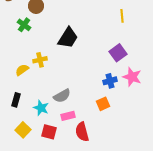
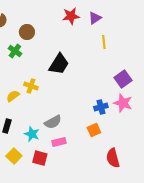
yellow line: (122, 16) -> (104, 42), moved
purple square: (118, 53) -> (123, 79), moved
yellow cross: (40, 60) -> (31, 86), turned 32
red semicircle: (82, 132) -> (113, 158), moved

